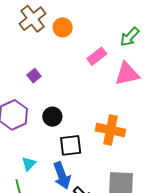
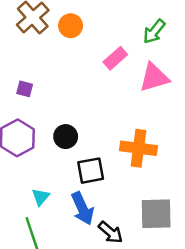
purple square: (34, 76) -> (25, 89), moved, turned -32

